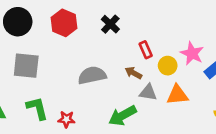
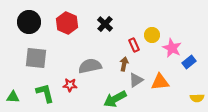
yellow circle: (168, 66) -> (152, 35), moved
brown arrow: (134, 73) -> (124, 64), turned 72
gray triangle: (148, 92) -> (136, 80), turned -42
red star: (66, 119) -> (70, 85), moved

